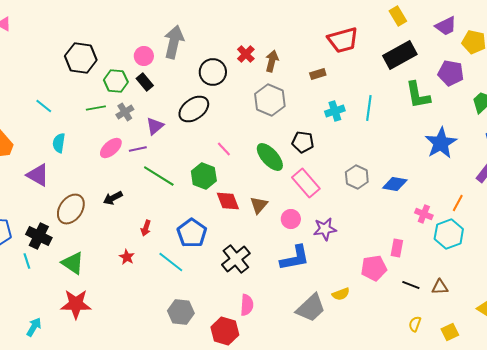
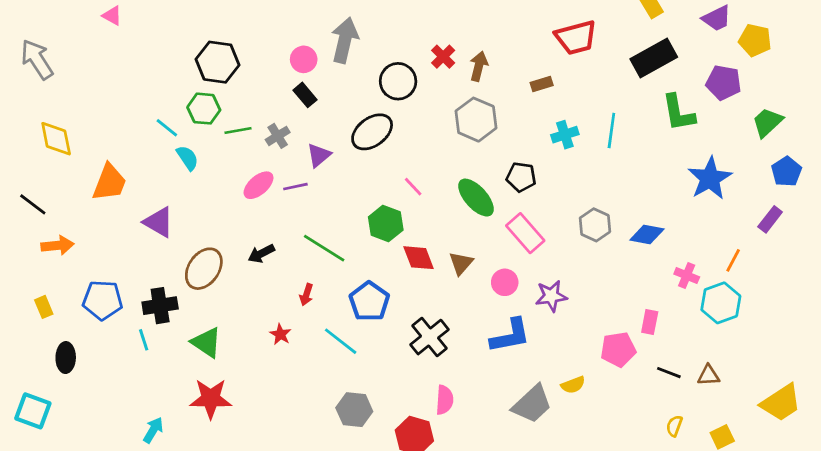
green hexagon: (116, 81) -> (204, 109), moved
cyan semicircle: (59, 143) -> (187, 158), moved, turned 138
green line: (159, 176) -> (324, 248), moved
black cross: (39, 236) -> (160, 306), turned -35

